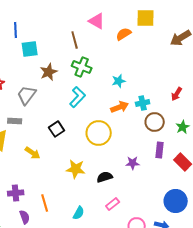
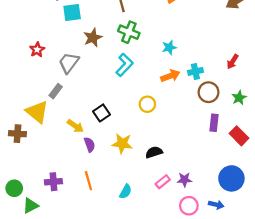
gray rectangle: (15, 121) -> (56, 91), turned -56
black square: (57, 129) -> (102, 113), moved
yellow circle: (99, 133) -> (147, 104), size x0.6
purple star: (133, 163) -> (184, 180), moved
purple cross: (16, 193) -> (53, 182), moved
purple semicircle: (25, 217) -> (90, 145), moved

